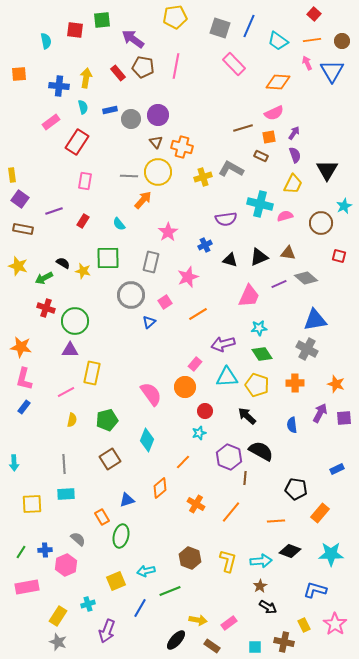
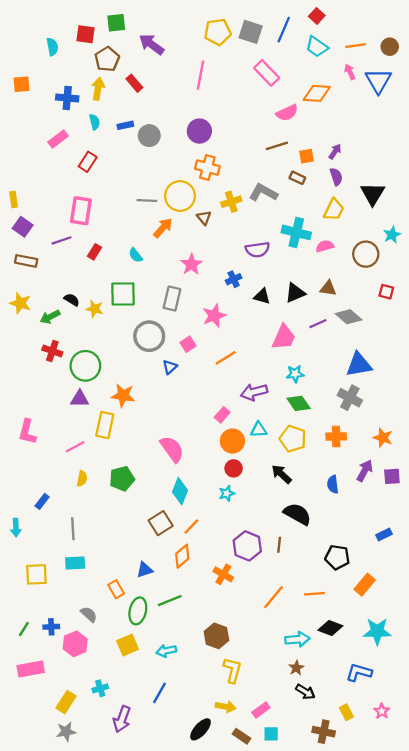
red square: (314, 14) -> (317, 16), moved
yellow pentagon: (175, 17) -> (218, 32), moved
brown pentagon: (143, 67) -> (107, 59), moved, turned 30
pink semicircle: (274, 113) -> (287, 113), moved
purple circle: (158, 115) -> (199, 131), moved
red rectangle: (77, 142) -> (88, 162), size x0.7
brown triangle: (156, 142) -> (204, 218), moved
pink rectangle: (85, 181) -> (81, 211), moved, size x1.4
orange star: (21, 347) -> (123, 395), moved
cyan triangle: (227, 377) -> (259, 430), size x0.7
orange circle: (185, 387) -> (232, 441), moved
blue rectangle: (24, 407) -> (42, 501), moved
cyan diamond: (147, 440) -> (180, 491), moved
purple hexagon: (229, 457) -> (247, 546), moved
brown square: (110, 459) -> (161, 523), moved
orange line: (183, 462) -> (191, 527), moved
orange line: (231, 512) -> (273, 597), moved
yellow L-shape: (228, 561) -> (232, 670), moved
yellow square: (116, 581) -> (128, 645), moved
green line: (170, 591) -> (170, 601), moved
pink star: (335, 624) -> (382, 711), size x0.6
gray star: (58, 642) -> (66, 732), turned -30
cyan square: (255, 647) -> (271, 734), moved

